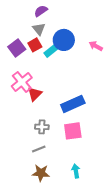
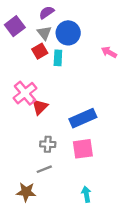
blue circle: (64, 40) -> (68, 33), moved
purple square: (17, 48) -> (15, 26), moved
cyan rectangle: (51, 51) -> (58, 58), turned -48
brown star: (41, 173) -> (26, 192), moved

